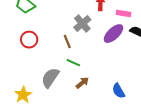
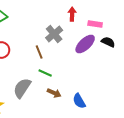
brown arrow: (82, 83) -> (54, 93), turned 64
blue semicircle: (118, 91) -> (79, 101), moved

